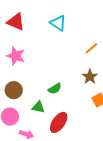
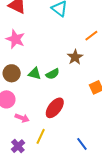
brown star: (90, 77) -> (75, 57), moved
green triangle: (38, 107) -> (35, 74), moved

